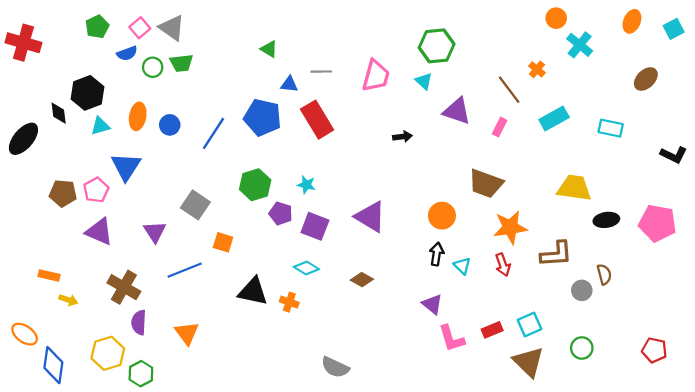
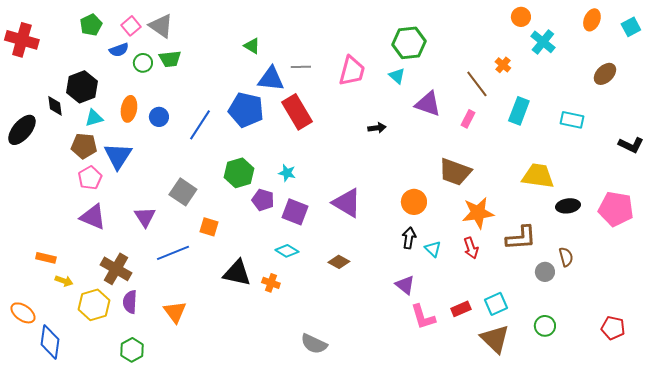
blue triangle: (289, 84) -> (271, 79), size x1.6
cyan rectangle: (554, 118) -> (519, 111), turned -40
brown pentagon: (63, 193) -> (84, 146), moved
yellow hexagon: (108, 353) -> (94, 305), moved

